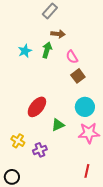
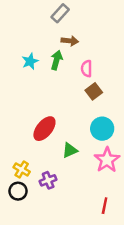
pink semicircle: (72, 57) -> (87, 69), turned 32
pink star: (89, 133) -> (107, 160), turned -30
black circle: (12, 177) -> (18, 191), moved

